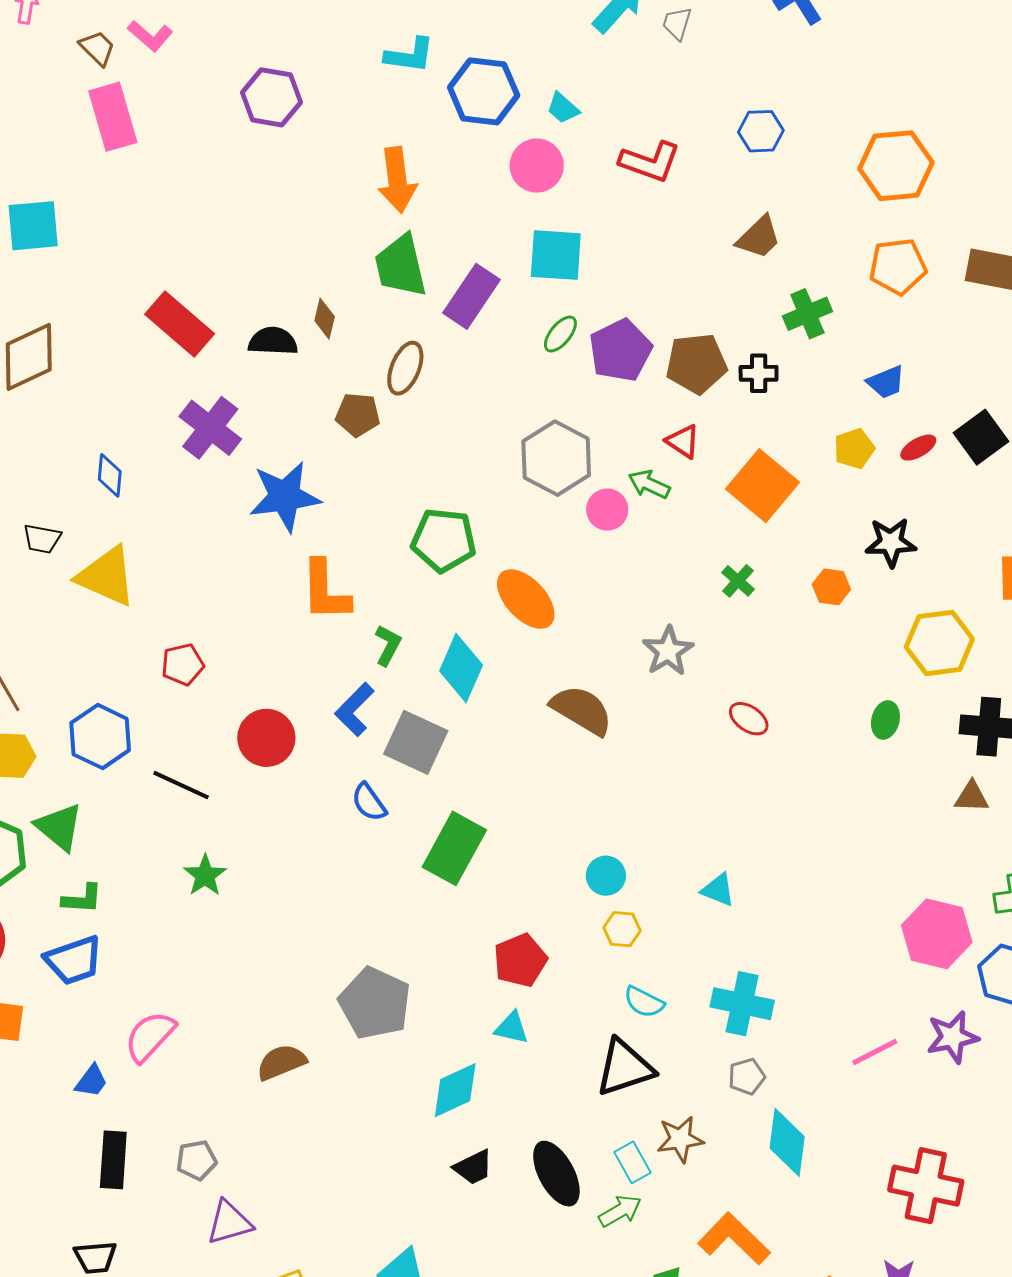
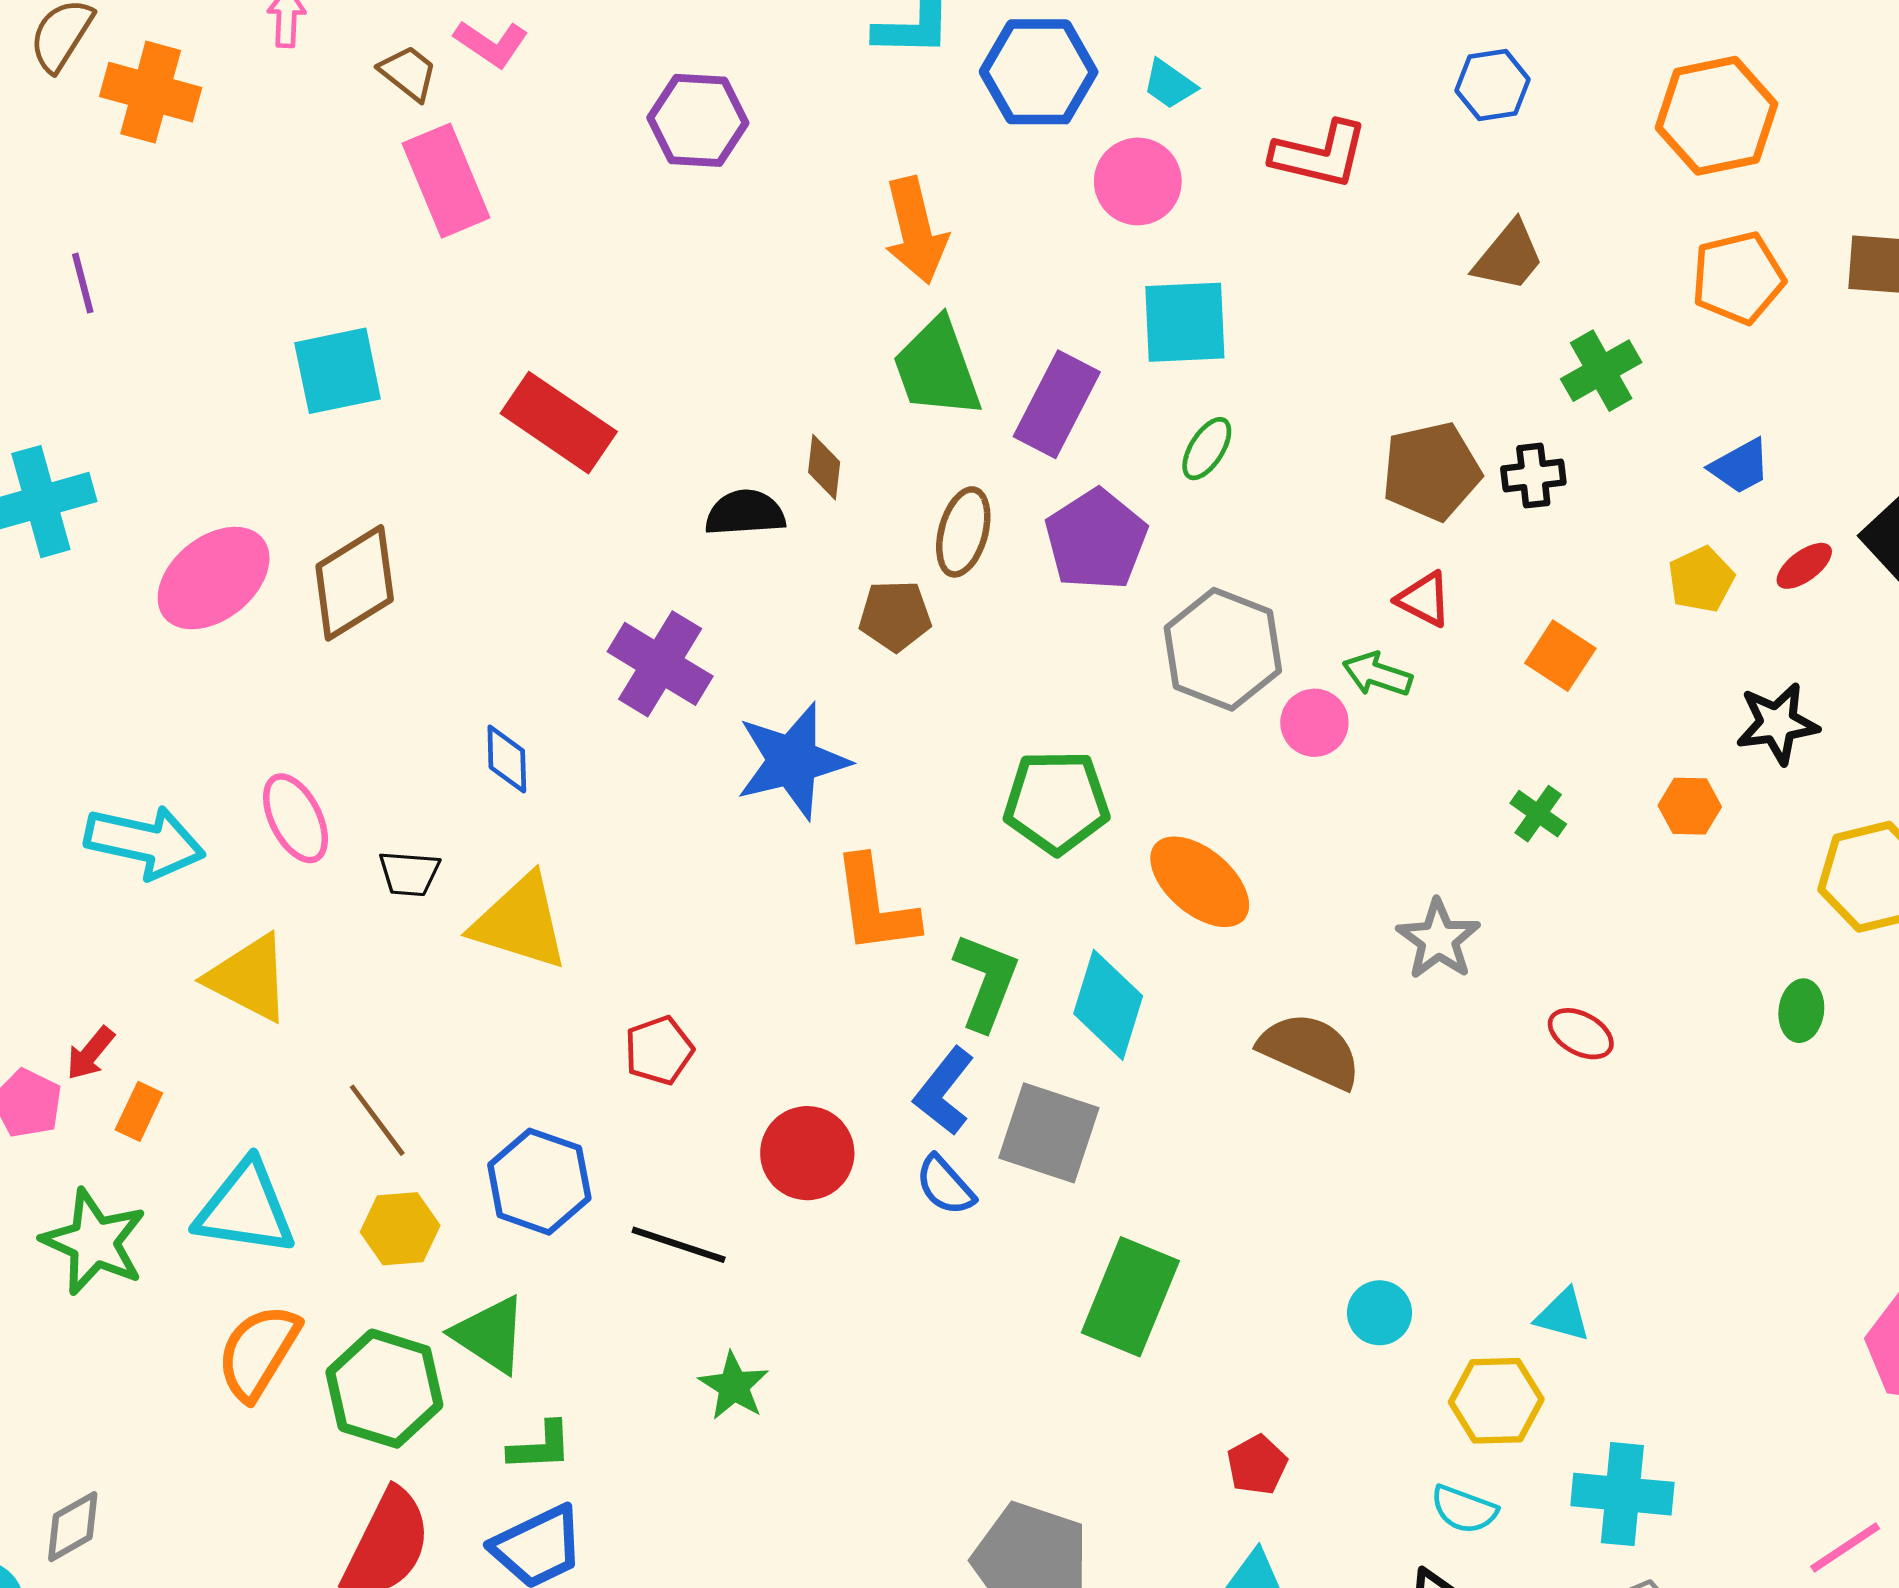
red rectangle: (180, 324) -> (559, 423), moved
purple pentagon: (620, 350) -> (1096, 540), moved
orange square: (763, 486) -> (1560, 656), size x0.6
green L-shape: (388, 645) -> (986, 982), size x1.5
blue semicircle: (369, 802) -> (945, 1185), moved
yellow hexagon: (622, 929) -> (1496, 1401), moved, size x1.5
red pentagon: (520, 960) -> (1257, 1465), size x0.7

